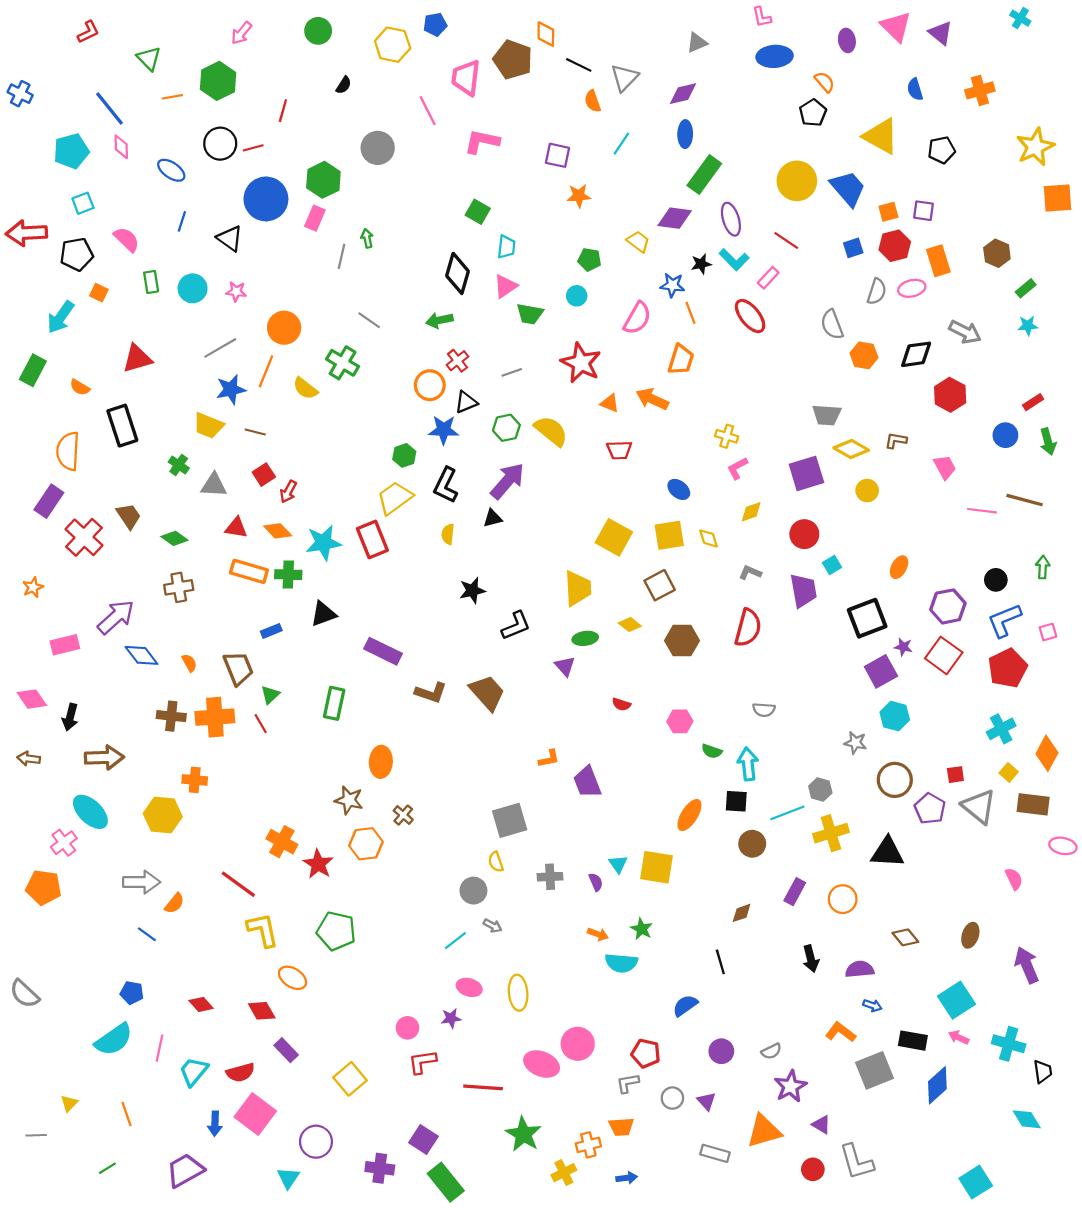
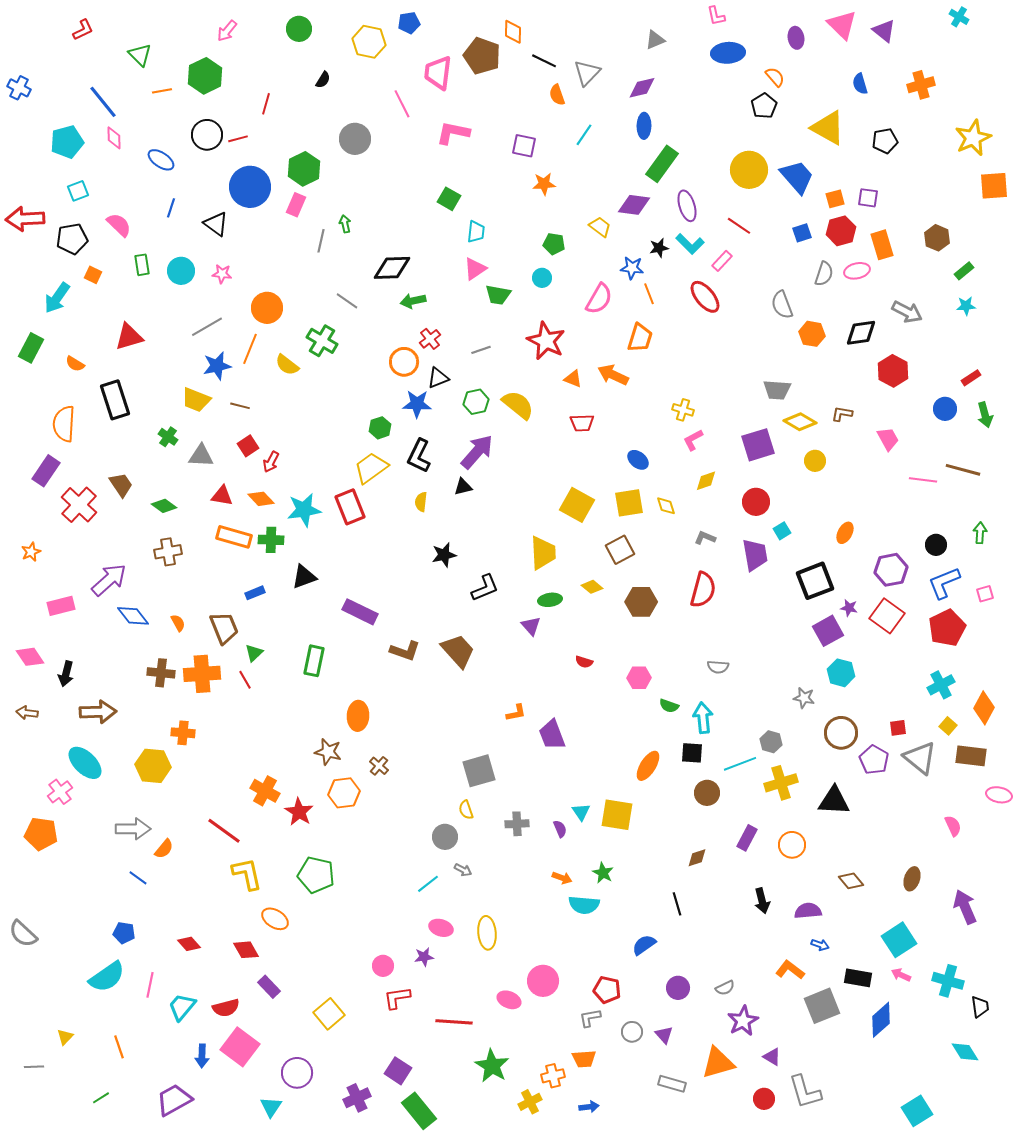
black diamond: (457, 273) -> (392, 268), moved, turned 72
pink ellipse: (542, 1064) -> (509, 1000), size x0.7
purple cross: (380, 1168) -> (357, 1098), turned -32

